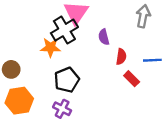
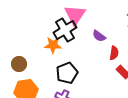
purple semicircle: (104, 37) -> (99, 36), turned -40

